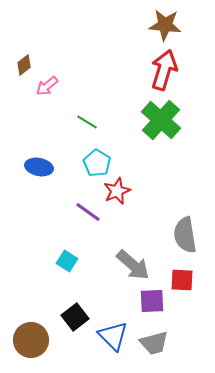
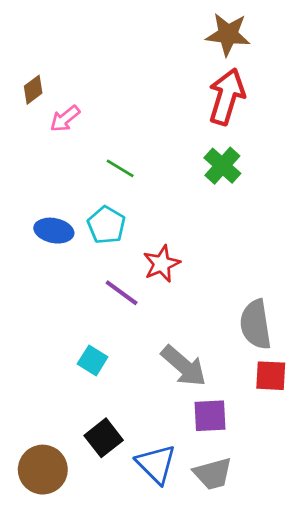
green cross: (161, 120) -> (222, 166), size x0.7
cyan pentagon: (97, 163) -> (106, 225), moved
red square: (182, 280) -> (271, 376), moved

